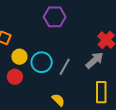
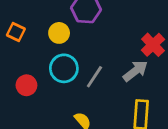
yellow circle: (19, 57) -> (59, 33), moved

